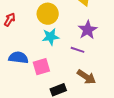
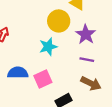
yellow circle: (48, 14) -> (59, 21), moved
purple line: (77, 50) -> (87, 60), moved

